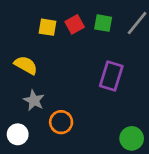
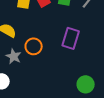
orange circle: (61, 122) -> (34, 46), moved

